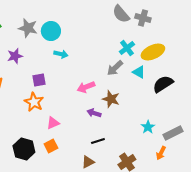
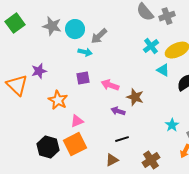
gray cross: (143, 18) -> (167, 16), turned -35
purple star: (15, 56) -> (39, 71), moved
gray arrow: (115, 68) -> (99, 36), moved
purple square: (39, 80) -> (83, 78), moved
pink arrow: (86, 87) -> (110, 85), turned 42
orange square: (51, 146) -> (75, 144), size x1.6

